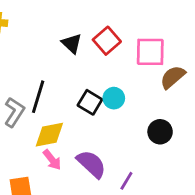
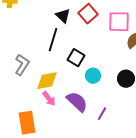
black line: (38, 97) -> (53, 40), moved
cyan circle: (114, 98) -> (93, 76), moved

